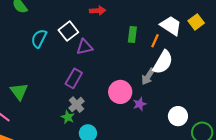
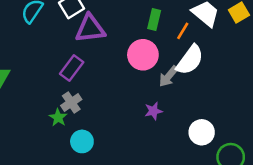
purple triangle: (85, 47) -> (90, 29), size x1.4
pink circle: (120, 92) -> (143, 55), moved

